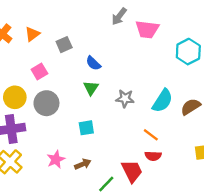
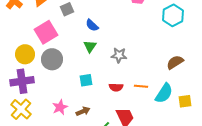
pink square: (39, 72) -> (46, 32), size x1.6
cyan semicircle: (162, 101) -> (164, 93), moved
orange line: (151, 135) -> (141, 86), turned -32
red semicircle: (153, 156) -> (116, 87), moved

